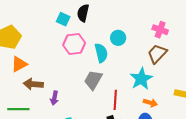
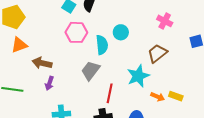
pink cross: (160, 30) -> (165, 21), moved
brown arrow: (33, 84) -> (42, 63), moved
orange arrow: (150, 103) -> (158, 97), moved

